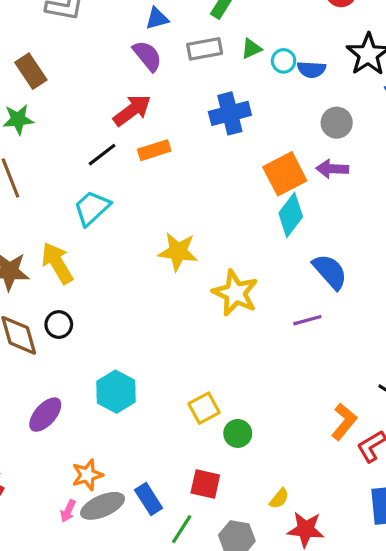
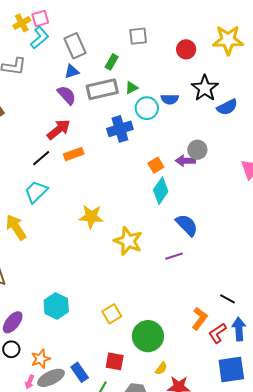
gray rectangle: (205, 49) -> (102, 89), size x1.4
cyan circle: (284, 61) -> (147, 108), moved, size x1.5
gray circle: (337, 123) -> (197, 150), moved
orange square: (285, 174) -> (156, 165), size x0.6
black circle: (59, 325) -> (11, 349), moved
green circle: (238, 433) -> (148, 336), moved, size x1.8

